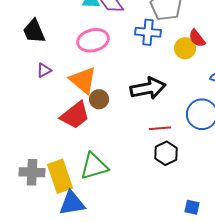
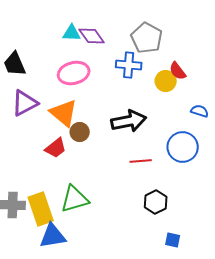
purple triangle: (44, 70) -> (25, 103), size x1.8
red trapezoid: (75, 115) -> (56, 148), size x0.7
black hexagon: (166, 153) -> (156, 202), moved

